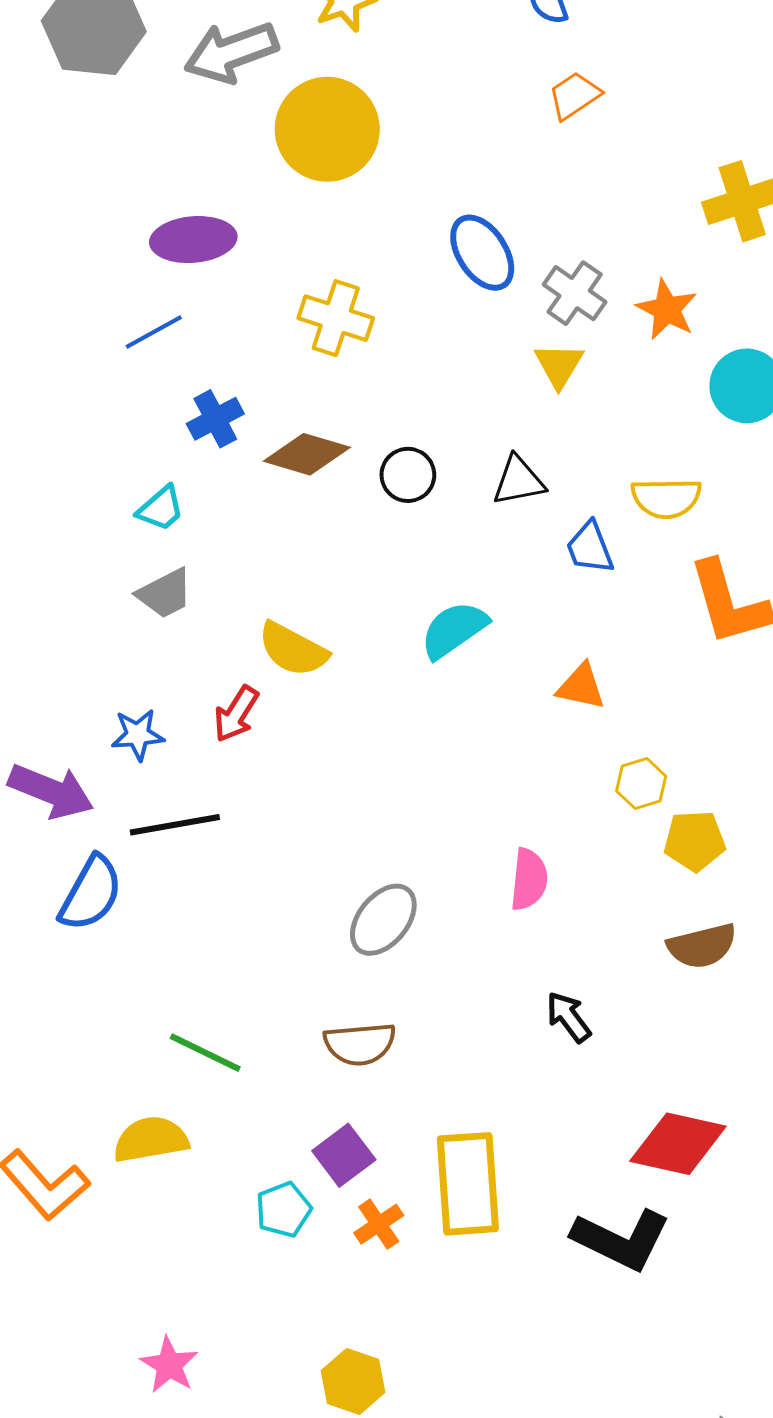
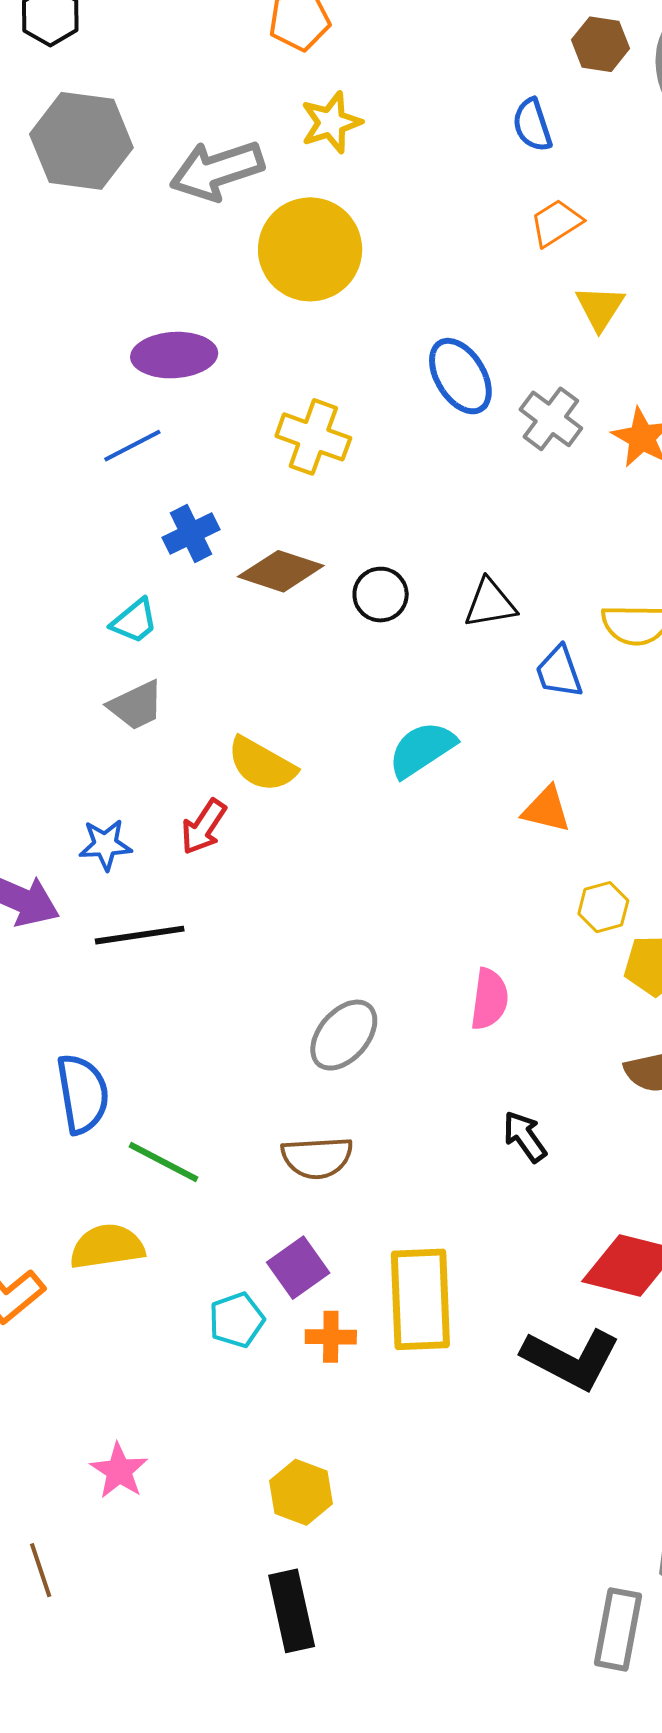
yellow triangle: (559, 365) -> (600, 308), moved
blue semicircle: (91, 893) -> (83, 1094), moved, turned -40
orange cross: (379, 1224) -> (331, 1337), turned 33

